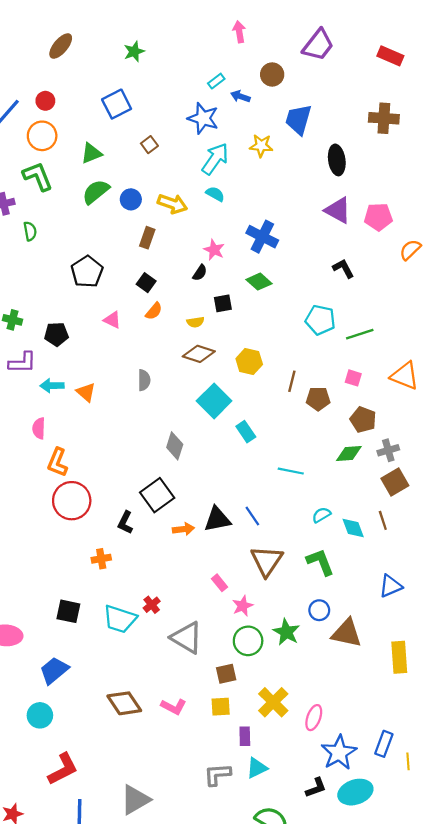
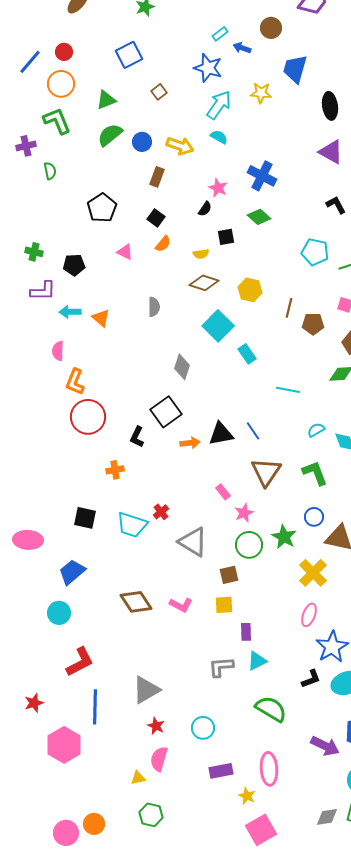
yellow cross: (273, 702) -> (313, 573), moved

